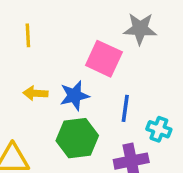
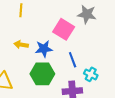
blue line: (125, 108) -> (73, 60), turned -35

